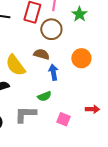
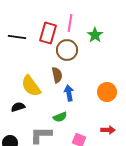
brown semicircle: (41, 54) -> (57, 75), turned 63
orange circle: (81, 58) -> (107, 92), moved

